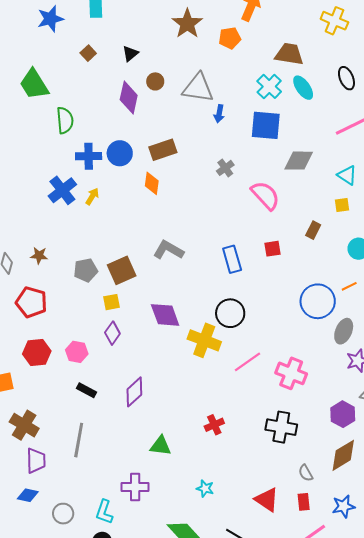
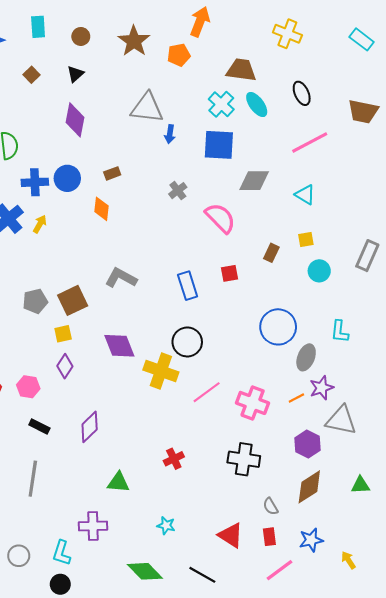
brown circle: (155, 81) -> (81, 36), moved
brown rectangle: (163, 150) -> (112, 173), size x0.6
yellow square: (342, 205) -> (306, 239), moved
orange line: (349, 286) -> (296, 398), moved

